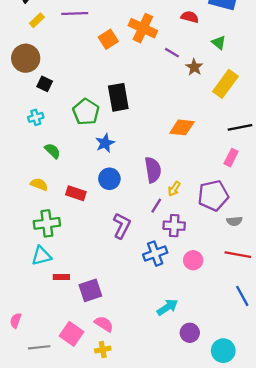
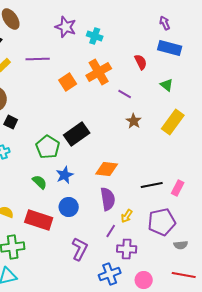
red semicircle: (190, 17) -> (141, 62), turned 49
orange cross: (143, 28) -> (99, 72), turned 35
brown star: (194, 67) -> (134, 121), moved
black rectangle: (118, 97) -> (77, 134), turned 65
orange diamond: (182, 127) -> (107, 169), moved
black line: (240, 127) -> (152, 185), moved
green semicircle: (52, 151) -> (40, 182), moved
red rectangle: (76, 193) -> (39, 220), size x1.5

